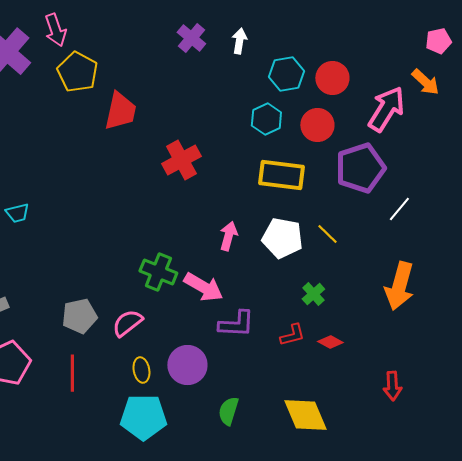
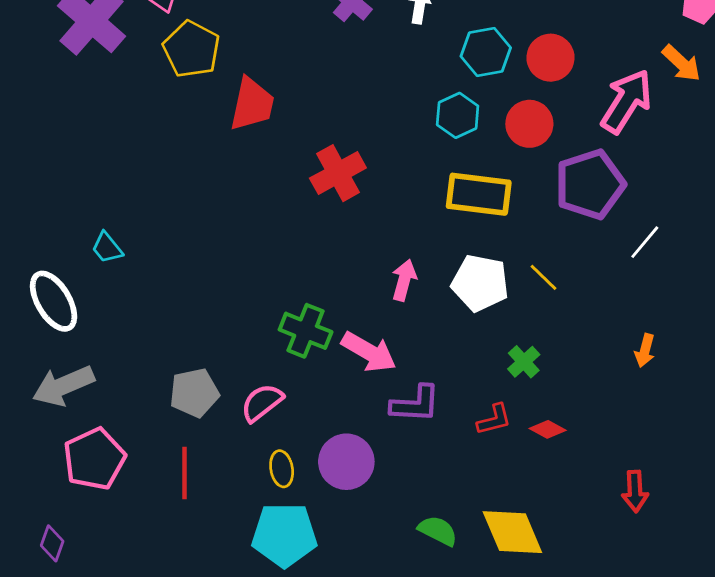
cyan trapezoid: (17, 213) -> (107, 248), turned 65
orange arrow: (399, 286) -> (645, 350), size x0.5
green semicircle: (228, 411) -> (438, 531), moved, turned 100

